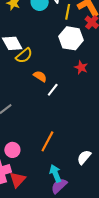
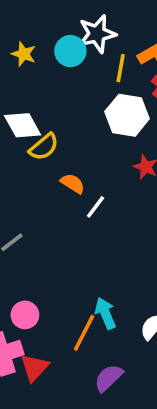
orange line: (47, 141) -> (84, 333), moved
cyan arrow: (55, 173) -> (105, 313), moved

